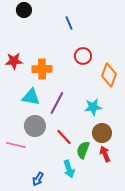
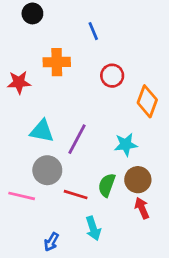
orange cross: (42, 69) -> (57, 62), moved
red line: (64, 137) -> (76, 195), moved, turned -30
green semicircle: (83, 150) -> (107, 185), moved

